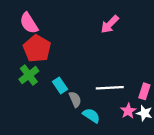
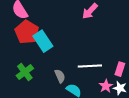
green cross: (29, 75) -> (25, 72), moved
cyan rectangle: (60, 85) -> (43, 41), moved, size x1.5

